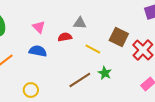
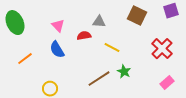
brown square: (119, 37) -> (137, 16), moved
blue semicircle: (38, 51) -> (57, 50), turned -132

